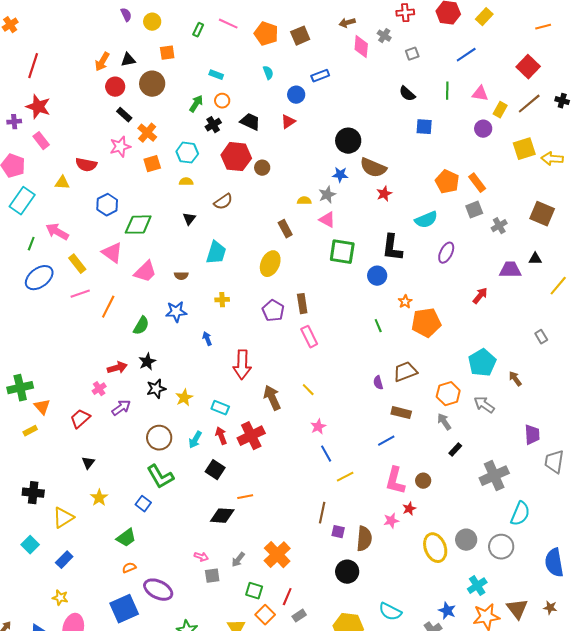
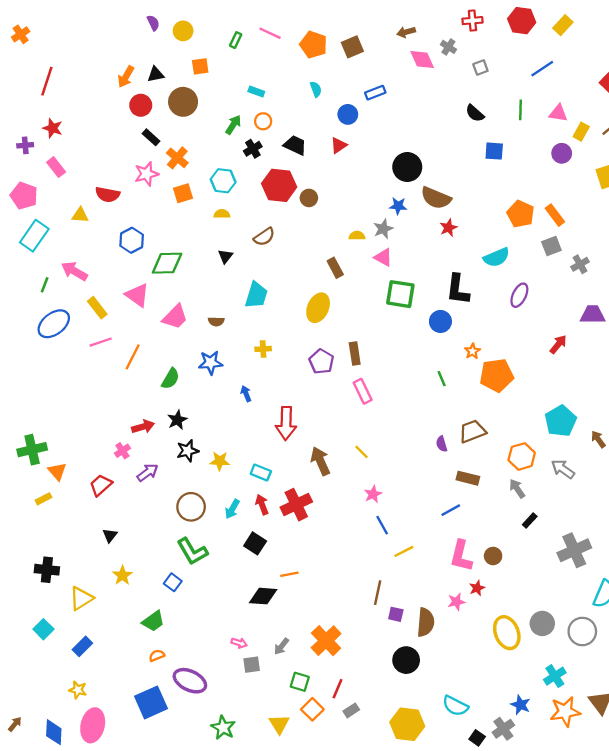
pink diamond: (361, 47) -> (422, 59), turned -30
red star: (38, 107) -> (53, 128), size x0.7
yellow star: (184, 398) -> (220, 461), turned 30

